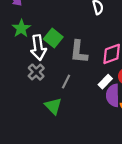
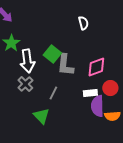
green square: (53, 38) -> (52, 54), moved
white rectangle: (105, 82) -> (90, 93), turned 40

